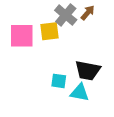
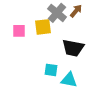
pink square: (22, 36) -> (19, 31), size x0.6
black trapezoid: (88, 71) -> (73, 48), moved

